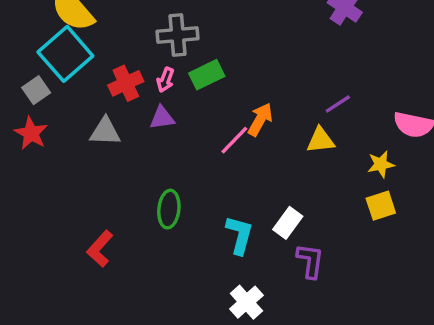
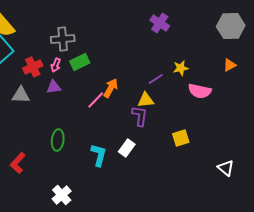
yellow star: (381, 164) -> (181, 68), moved
purple L-shape: (310, 261) -> (140, 116), moved
white cross: (246, 302) -> (62, 195), moved

